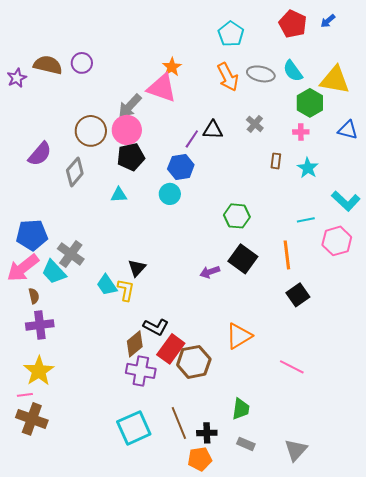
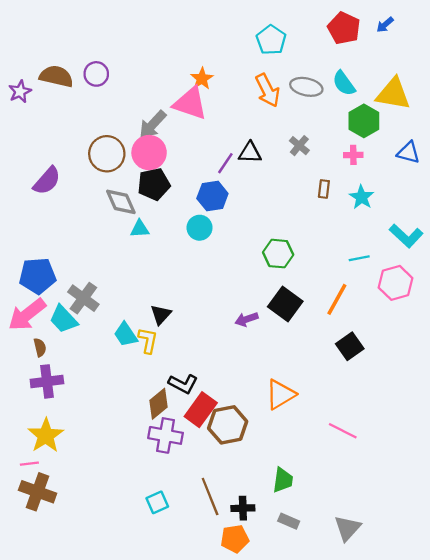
gray diamond: (75, 172) -> (121, 202), moved, turned -64
orange line: (287, 255) -> (337, 299), turned 36
cyan square: (134, 428) -> (157, 502), size x0.6

